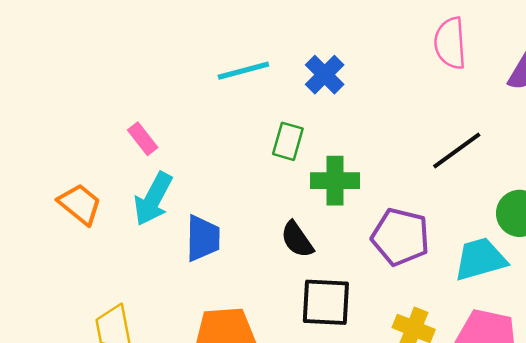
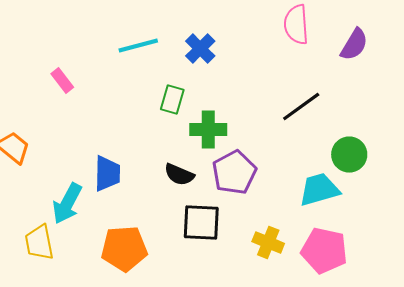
pink rectangle: (143, 139) -> (62, 80), moved
cyan arrow: (153, 199) -> (67, 204), moved
purple pentagon: (400, 237) -> (234, 172), moved, turned 30
black semicircle: (297, 240) -> (179, 174), turned -32

